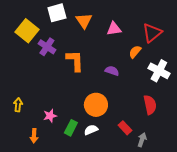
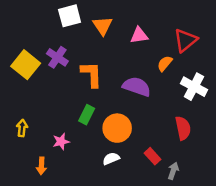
yellow square: (27, 31) -> (26, 65), moved
purple semicircle: (112, 71) -> (137, 87), size x1.6
green rectangle: (71, 128) -> (87, 115), moved

